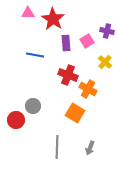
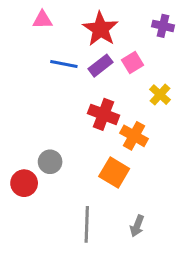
red star: (53, 19) -> (100, 29), moved
purple cross: (107, 31) -> (163, 26), moved
purple rectangle: (66, 43) -> (100, 66), turned 56
blue line: (35, 55) -> (64, 64), moved

